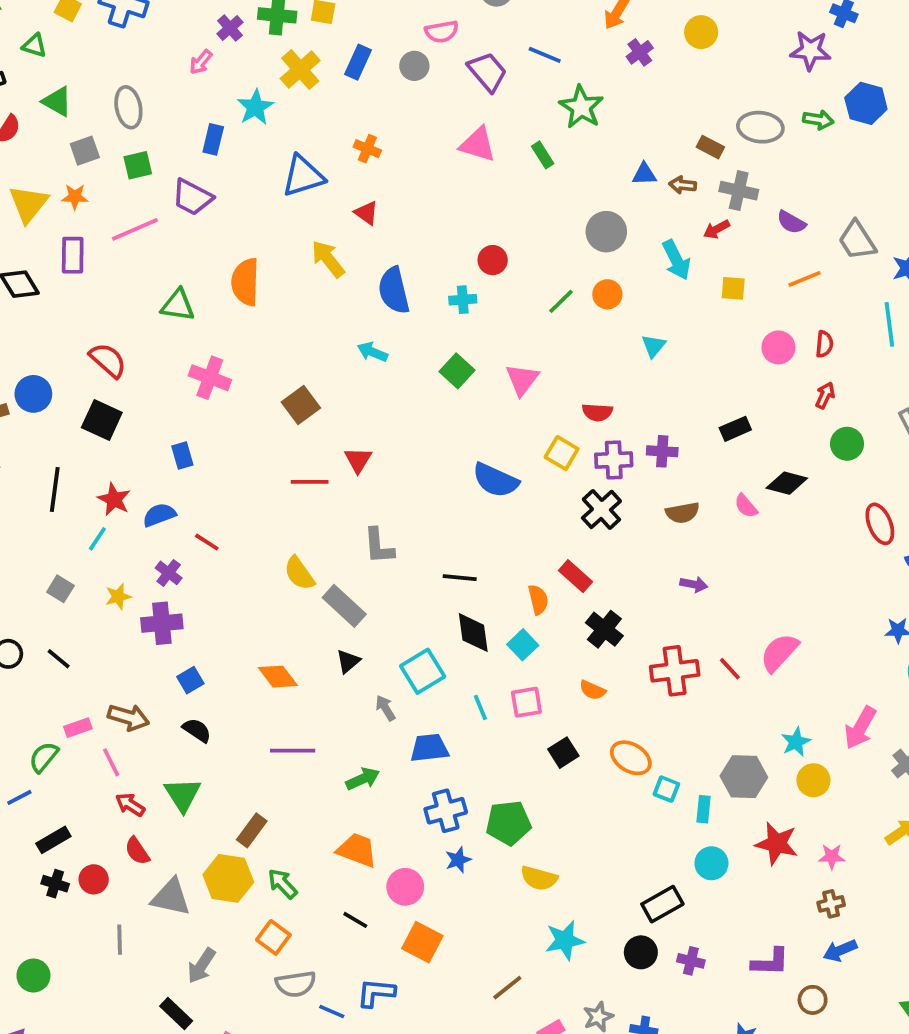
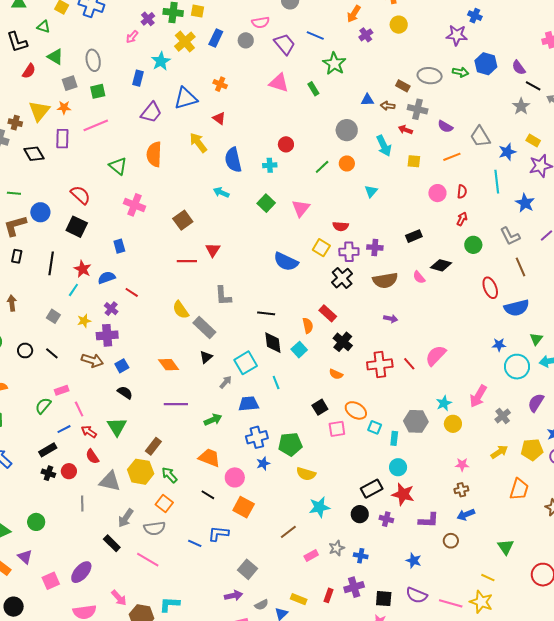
purple trapezoid: (192, 197) -> (151, 112), moved, turned -80
red arrow: (716, 229) -> (405, 130), turned 48
green triangle: (178, 305) -> (118, 166), turned 30
brown semicircle: (682, 513) -> (385, 280), size x1.4
pink square: (526, 702) -> (337, 429), moved
gray arrow: (386, 708) -> (226, 382), turned 72
brown arrow: (129, 717) -> (92, 360), moved
blue line: (19, 797) -> (64, 429), moved
red star: (777, 844) -> (403, 494), moved
gray semicircle: (296, 984) -> (154, 528), moved

